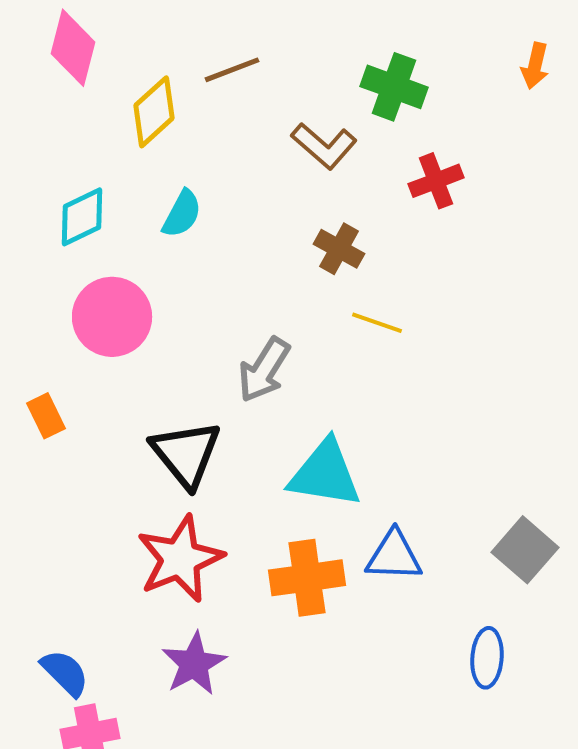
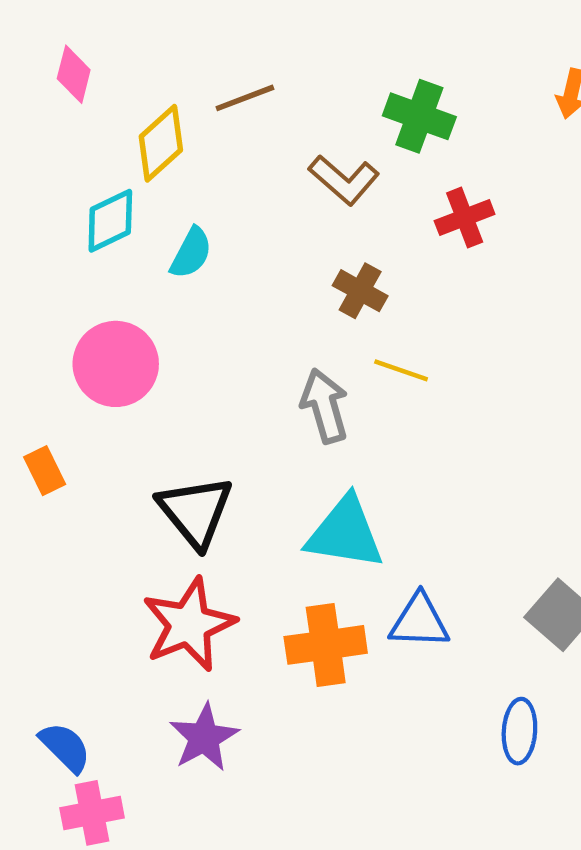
pink diamond: (73, 48) -> (74, 74), size x0.7
cyan diamond: (82, 217) -> (110, 221), moved
gray arrow: (264, 370) -> (325, 406), moved, turned 132

